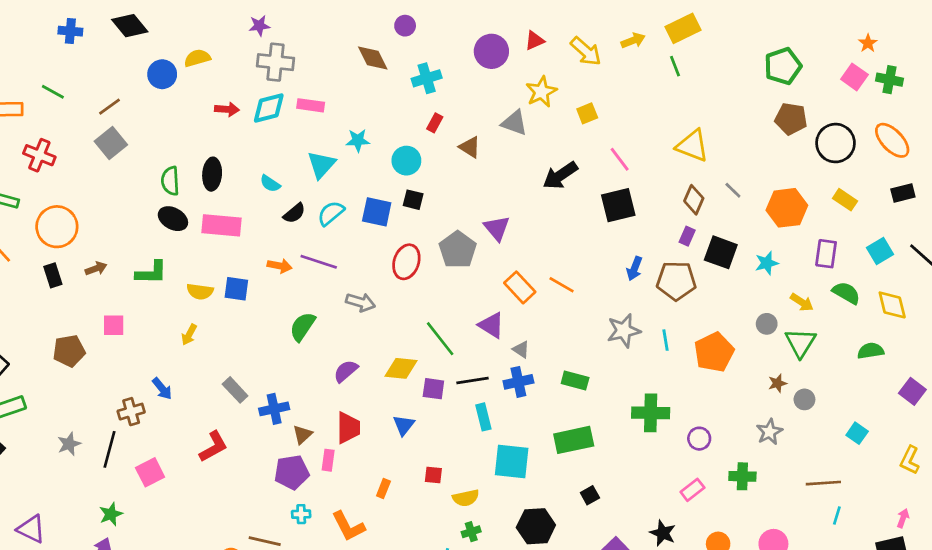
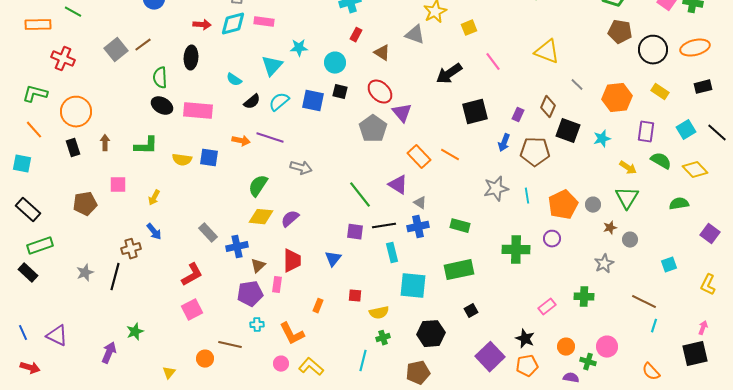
brown line: (110, 107) -> (143, 45), moved
orange ellipse: (892, 140) -> (695, 48), turned -60
black ellipse: (212, 174) -> (191, 58), moved
brown diamond: (694, 200) -> (548, 107), moved
black square: (618, 205) -> (475, 112), moved
purple rectangle: (687, 236) -> (518, 115), moved
red ellipse: (406, 262) -> (380, 92), moved, turned -65
brown arrow: (96, 269) -> (105, 143), turned -70
yellow diamond: (892, 305) -> (695, 170), turned -30
gray circle: (767, 324) -> (593, 205), moved
yellow arrow: (189, 335) -> (154, 198), moved
yellow diamond: (401, 368) -> (261, 217), moved
cyan square: (857, 433) -> (669, 265), turned 35
purple circle: (699, 439) -> (552, 239), moved
pink square: (150, 472) -> (192, 310), moved
brown line: (823, 483) -> (644, 302), turned 30
green star: (111, 514) -> (135, 332), moved

